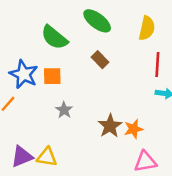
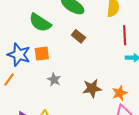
brown star: (110, 126) -> (92, 88), turned 30
orange star: (134, 129) -> (120, 93), moved

